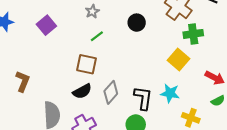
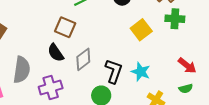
yellow square: (178, 59) -> (141, 30), moved
black semicircle: (82, 91) -> (56, 53), turned 72

